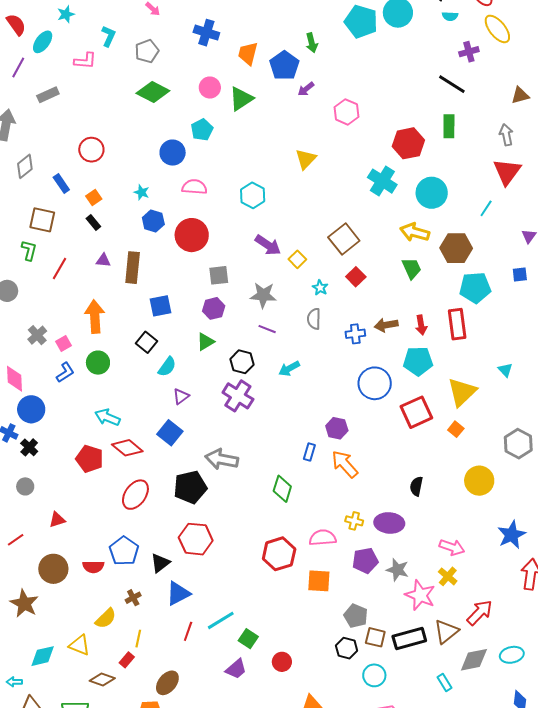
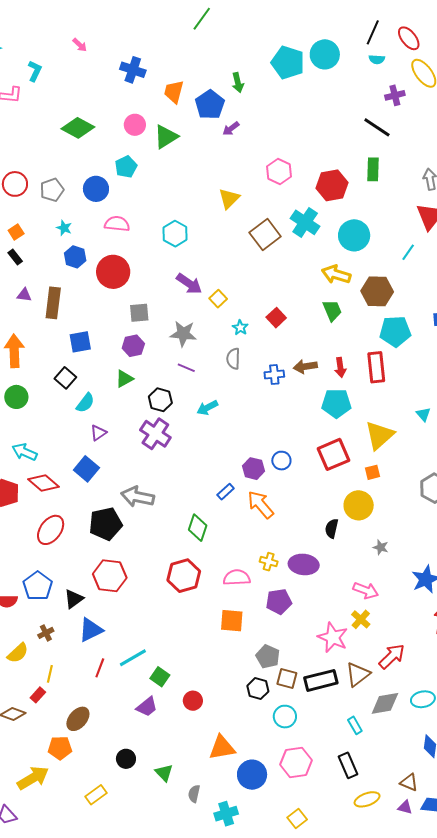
gray pentagon: (147, 51) -> (52, 190), moved
pink hexagon: (347, 112) -> (279, 172), moved
brown square: (344, 239) -> (265, 235), moved
blue circle: (375, 383) -> (281, 461), moved, size x0.6
orange square: (456, 429) -> (372, 472), turned 35
blue rectangle: (309, 452) -> (226, 492), turned 30
yellow circle: (479, 481) -> (359, 505), moved
red hexagon: (279, 554) -> (184, 576), moved
gray star: (398, 570) -> (381, 547), moved, size x0.7

